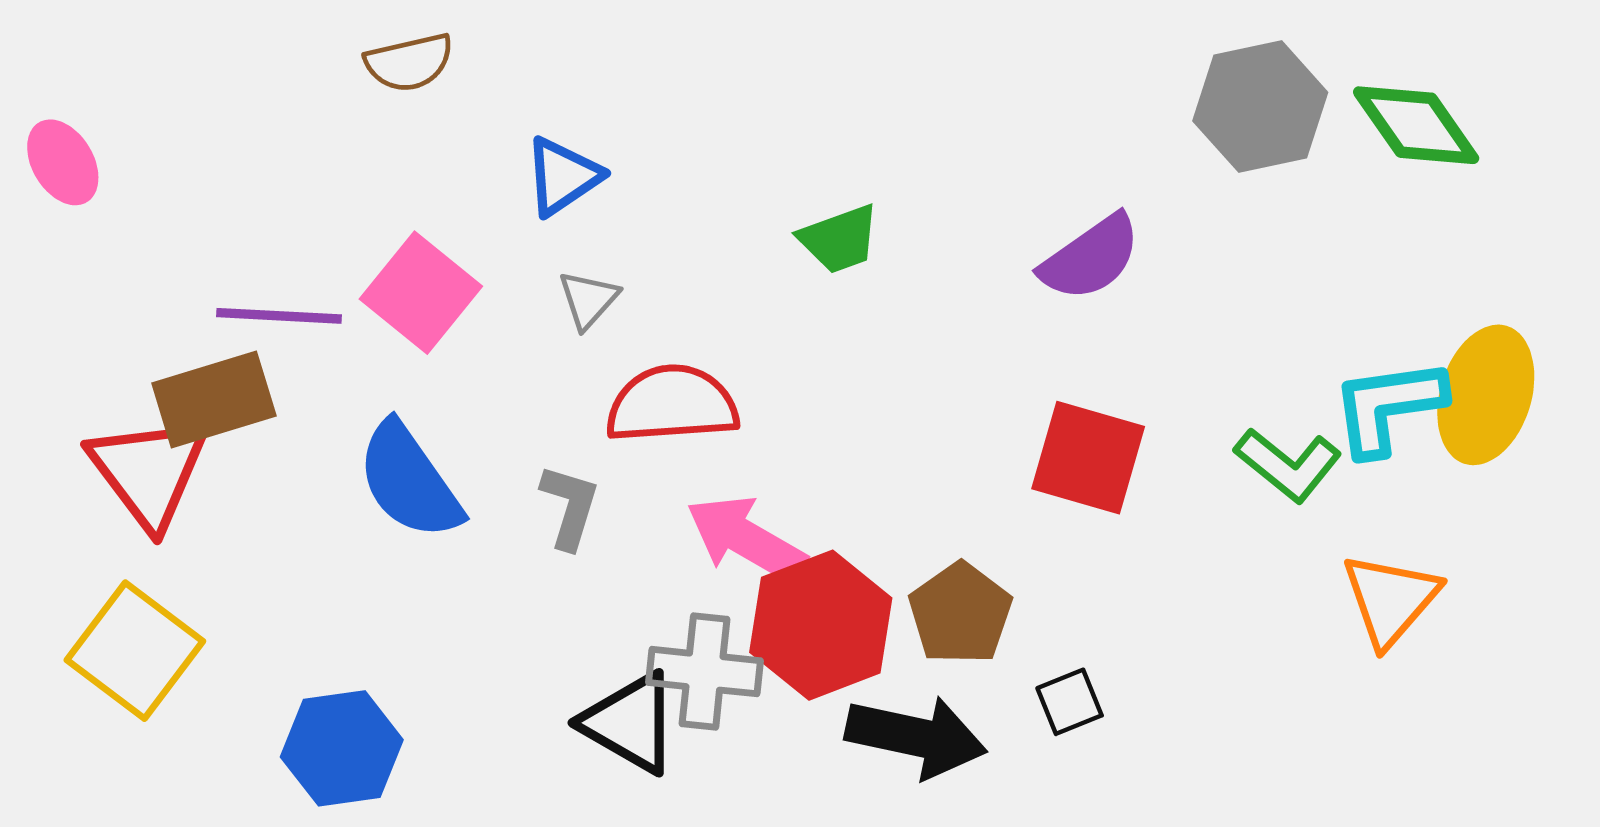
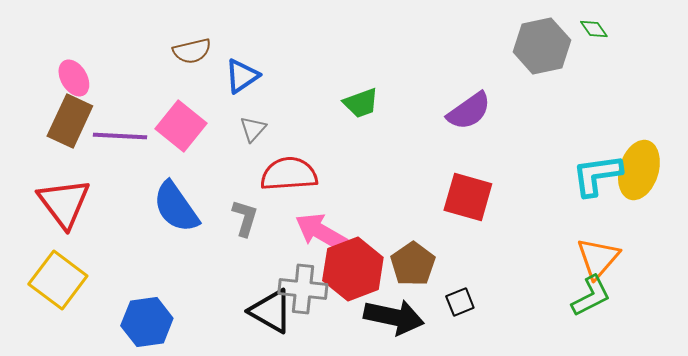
brown semicircle: (409, 62) -> (192, 51), moved
green diamond: (1416, 125) -> (594, 29), moved, size x0.5
pink ellipse: (63, 162) -> (74, 78), moved
brown rectangle: (214, 400) -> (70, 121), moved, turned -48
green L-shape: (1288, 465) -> (591, 296), moved, turned -66

